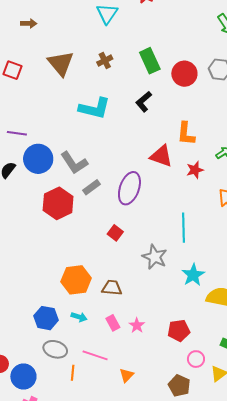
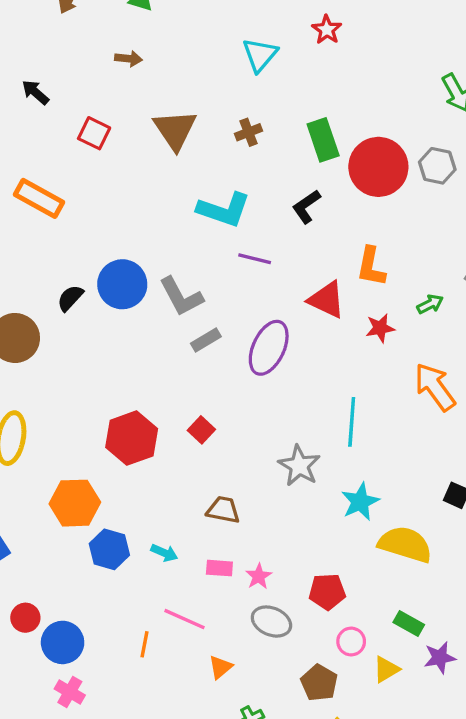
red circle: (184, 74) -> (378, 167), size x1.4
purple line: (17, 133) -> (255, 259), moved
red hexagon: (58, 203) -> (132, 438), moved
red square: (115, 233) -> (201, 430), moved
orange hexagon: (76, 280) -> (75, 503), moved
pink rectangle: (113, 323) -> (219, 568), turned -63
gray ellipse: (55, 349) -> (271, 622), moved
orange triangle: (127, 375) -> (220, 667), moved

